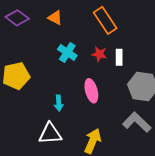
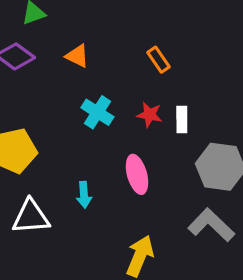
orange rectangle: (105, 20) -> (158, 60), size x0.6
white triangle: (50, 134) -> (31, 217), moved

